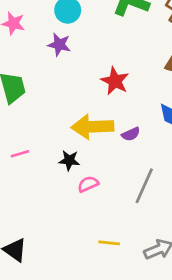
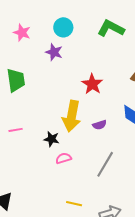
yellow arrow: (92, 127) -> (72, 116), turned -84

